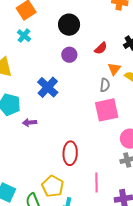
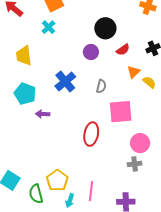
black circle: (69, 25) -> (105, 28), moved
gray semicircle: (105, 85) -> (101, 86), moved
red ellipse: (70, 153) -> (91, 134), moved
pink line: (97, 183) -> (91, 191), moved

